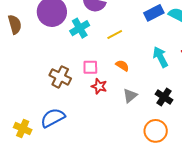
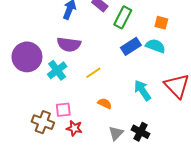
pink square: (90, 67) -> (63, 110), moved
red star: (99, 86) -> (74, 128), moved
black cross: (164, 97) -> (141, 132), moved

